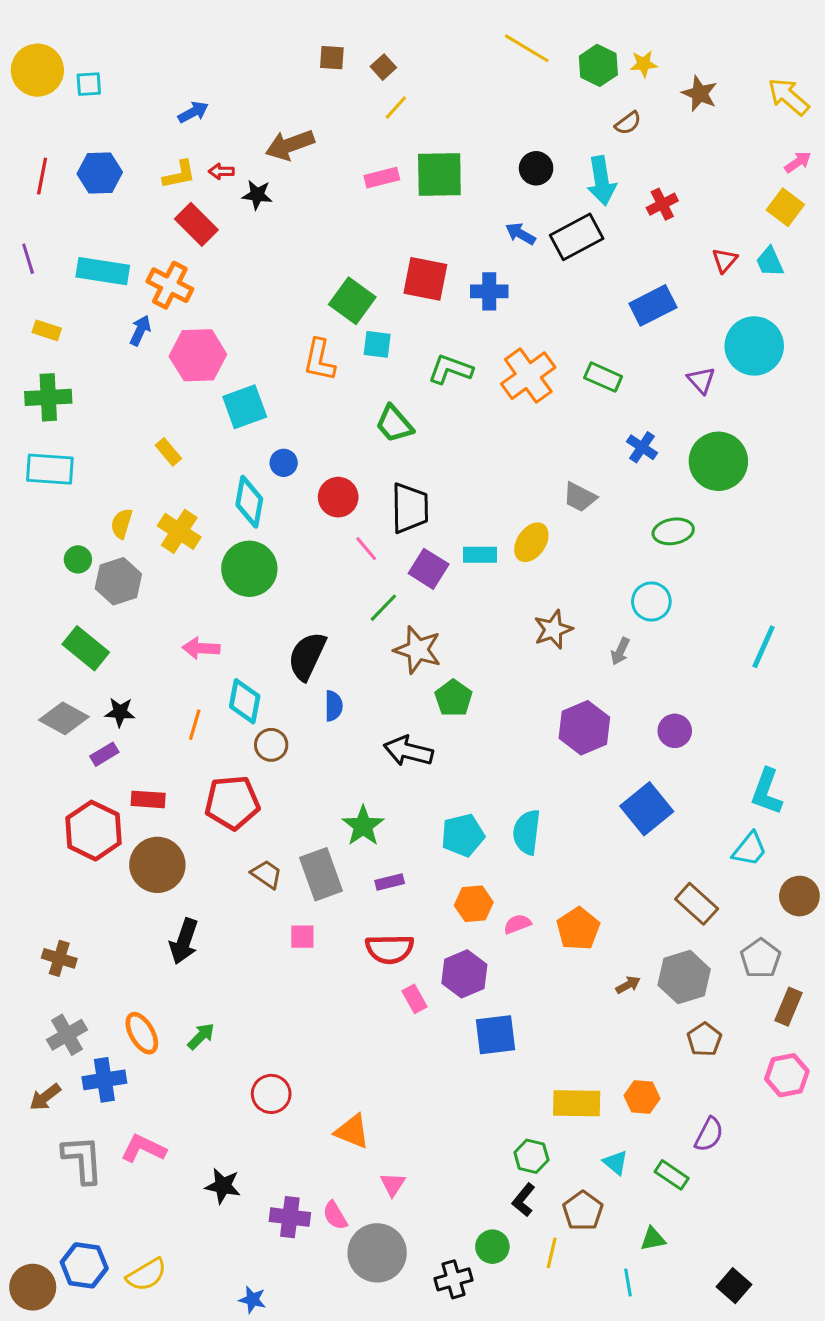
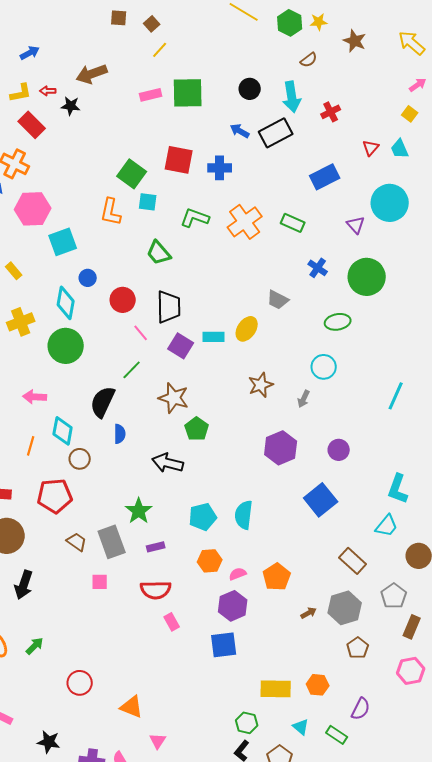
yellow square: (785, 207) -> (410, 114), size x0.7
yellow cross: (179, 531) -> (21, 322), turned 36
green line: (383, 608) -> (132, 370), moved
purple hexagon: (464, 974) -> (233, 606), moved

